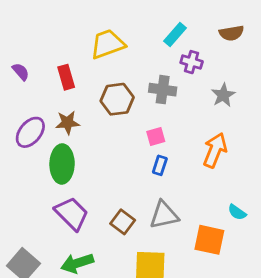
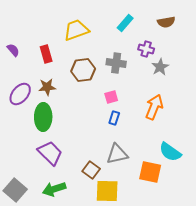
purple cross: (192, 62) -> (146, 49), moved
cyan semicircle: (237, 212) -> (170, 152), size x1.6
brown square: (123, 222) -> (91, 170), moved

